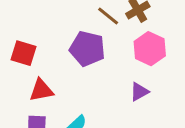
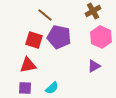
brown line: (108, 16) -> (45, 15), moved
red square: (23, 53) -> (34, 40), moved

